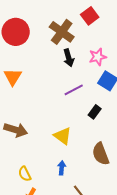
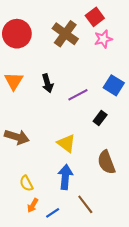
pink star: (98, 57) -> (103, 39), moved
black arrow: (69, 58) -> (47, 83), moved
blue arrow: (62, 168) -> (65, 177), size x1.6

